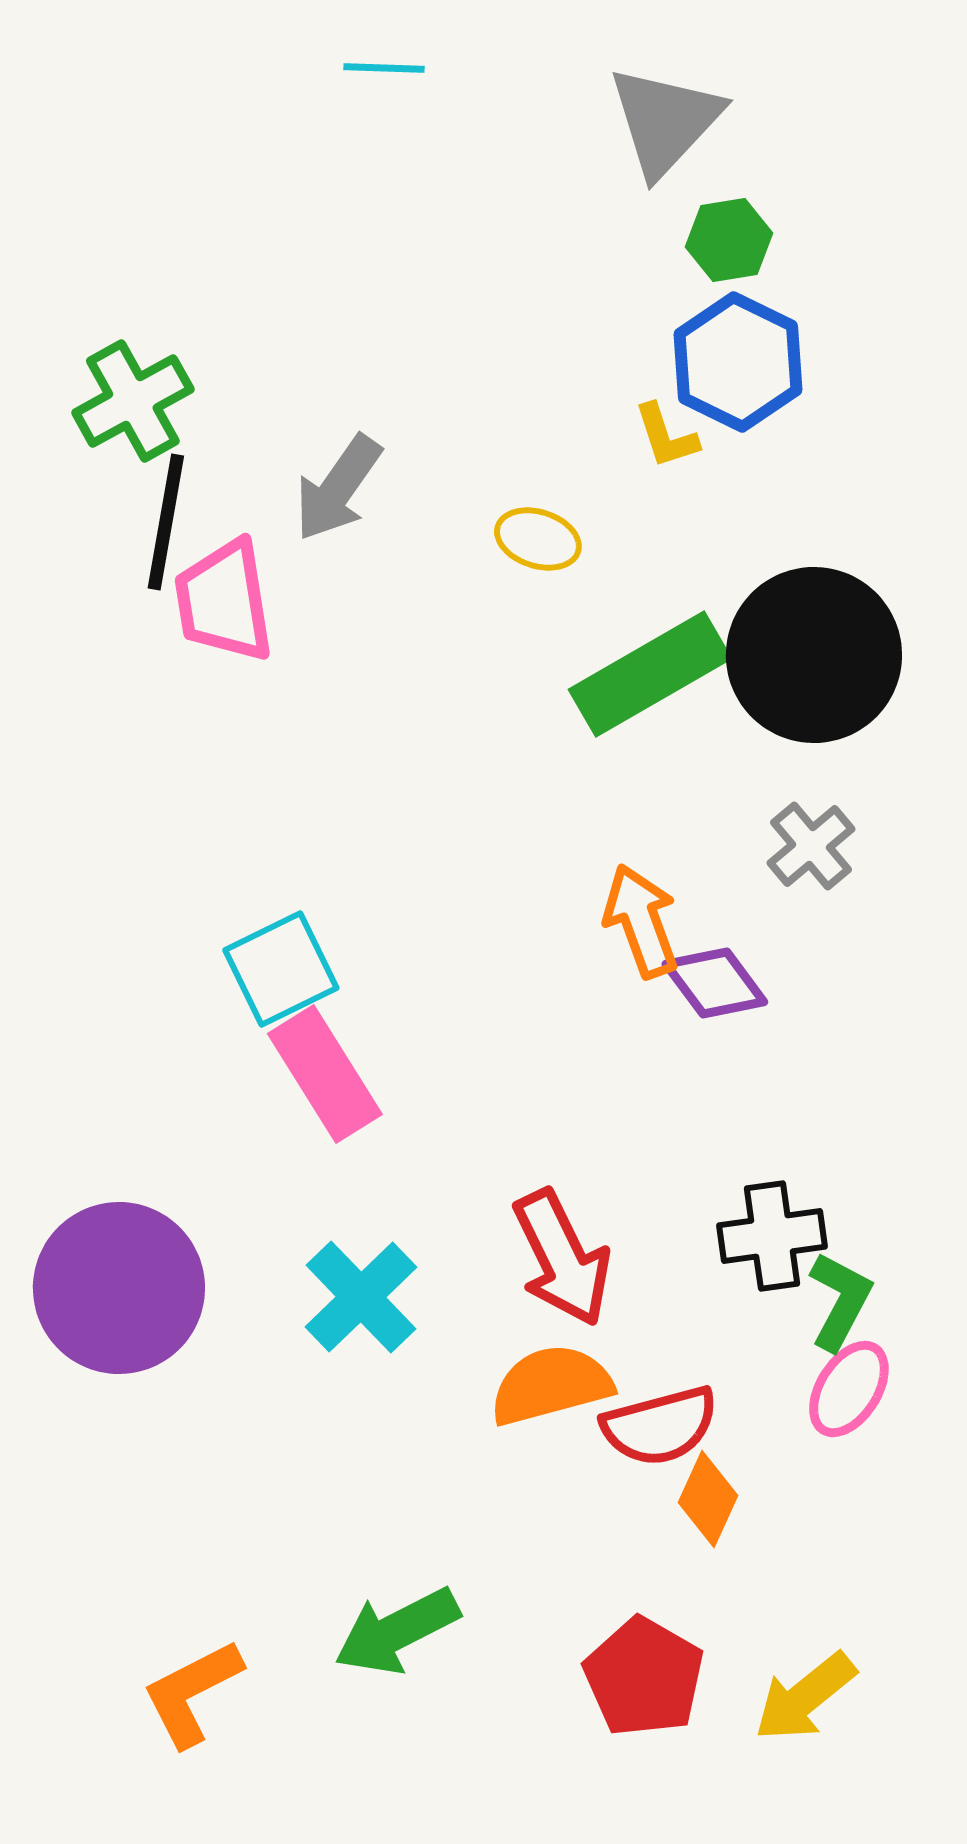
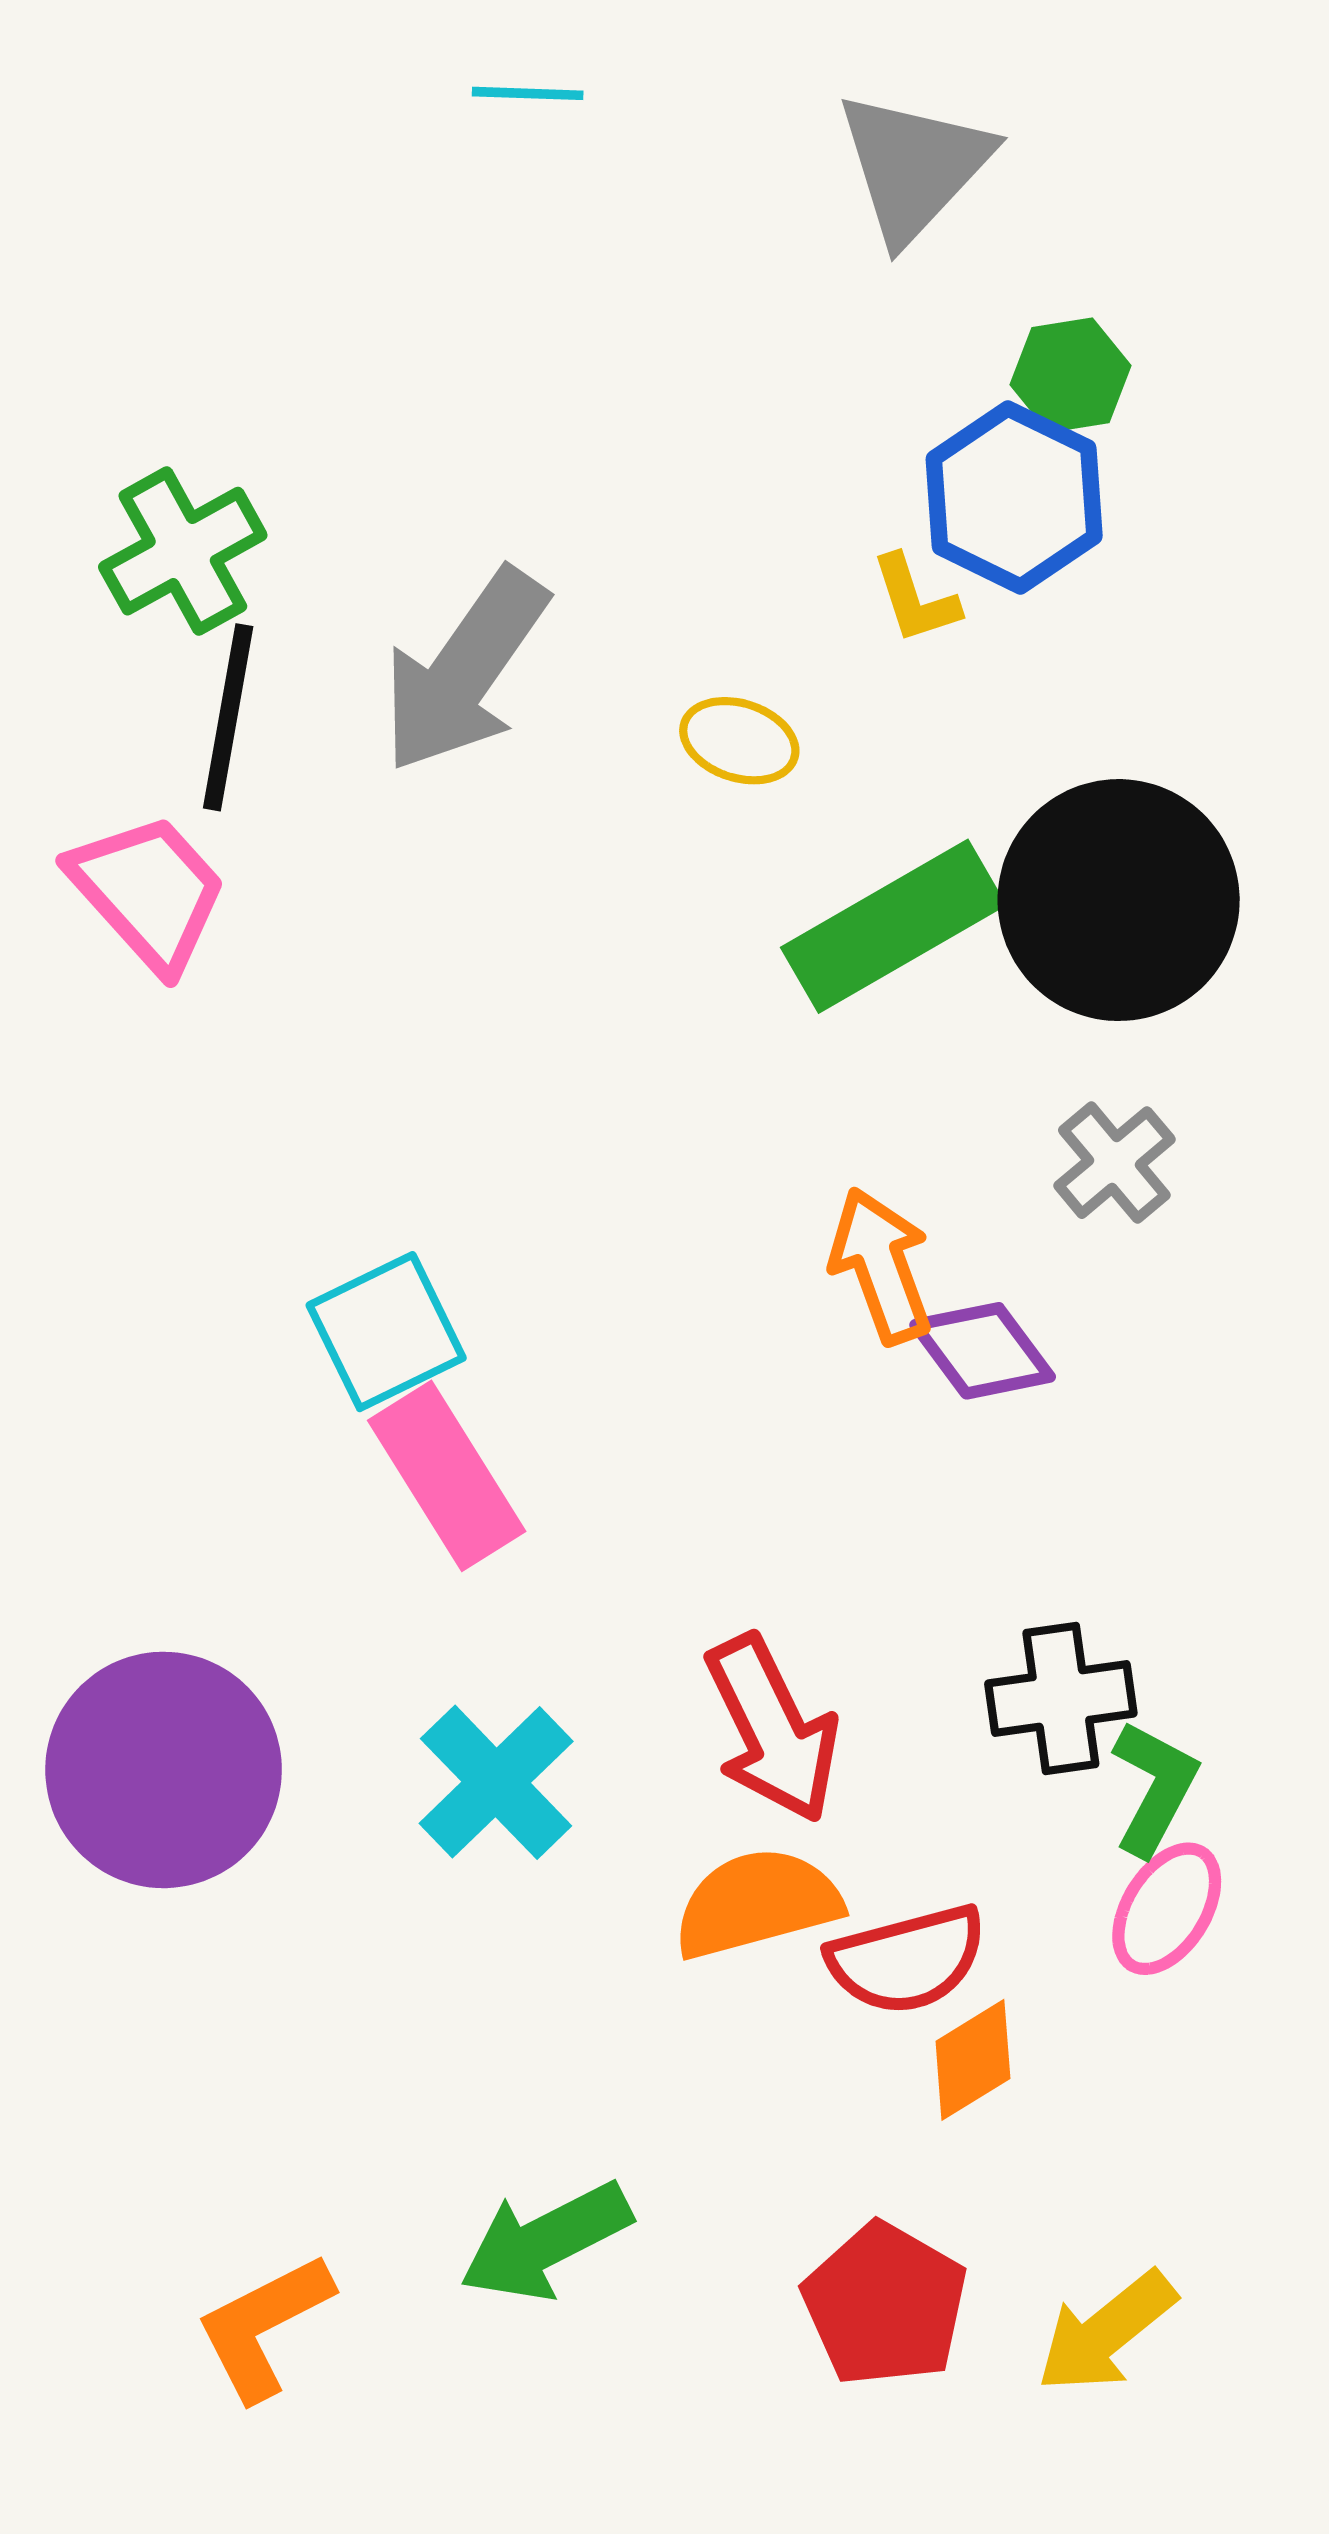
green hexagon: (729, 240) -> (1071, 375), moved
gray arrow: (338, 488) -> (464, 671), size x1.4
pink trapezoid: (224, 601) -> (148, 892), moved, turned 147
orange diamond: (708, 1499) -> (973, 2060), turned 34

